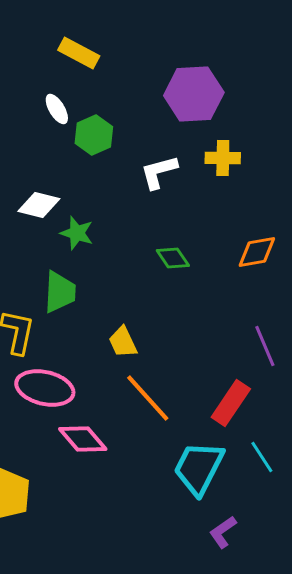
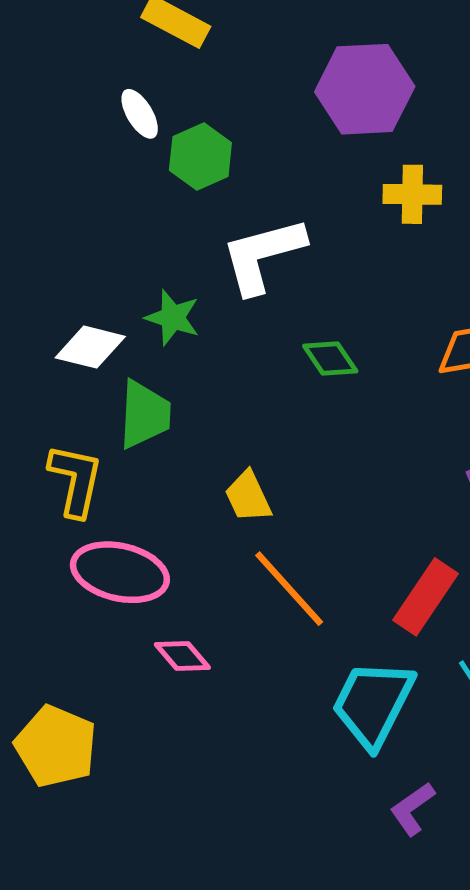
white L-shape: (159, 172) -> (263, 255), moved, size x1.4
white diamond: (39, 205) -> (90, 347), moved
pink diamond: (83, 439) -> (182, 656), size x0.7

